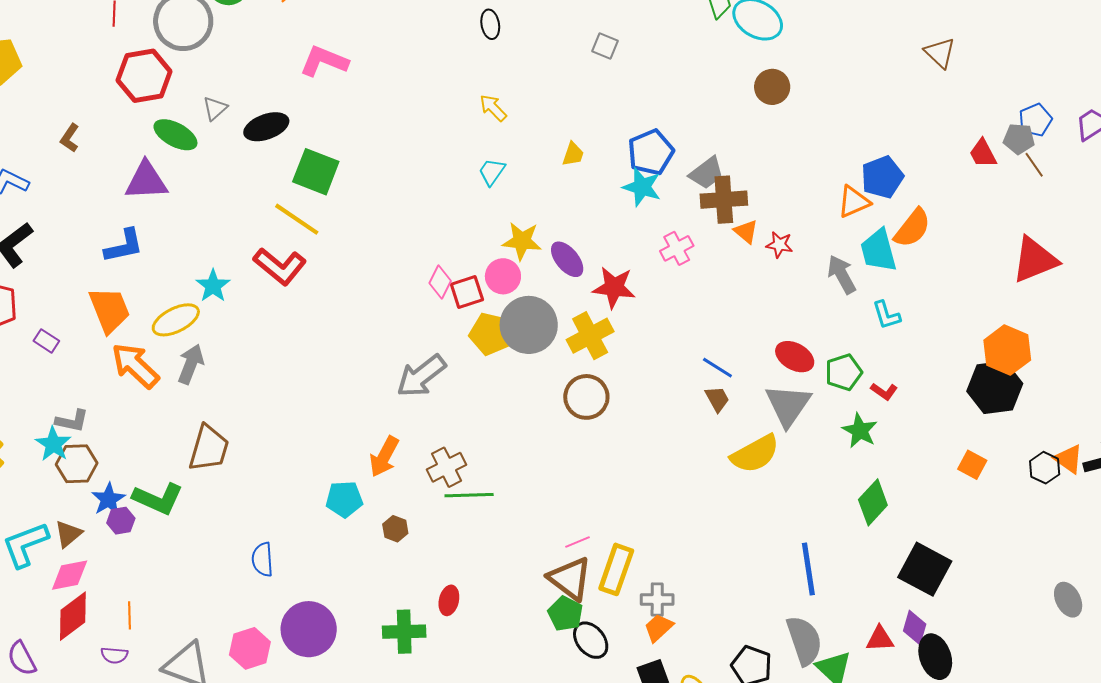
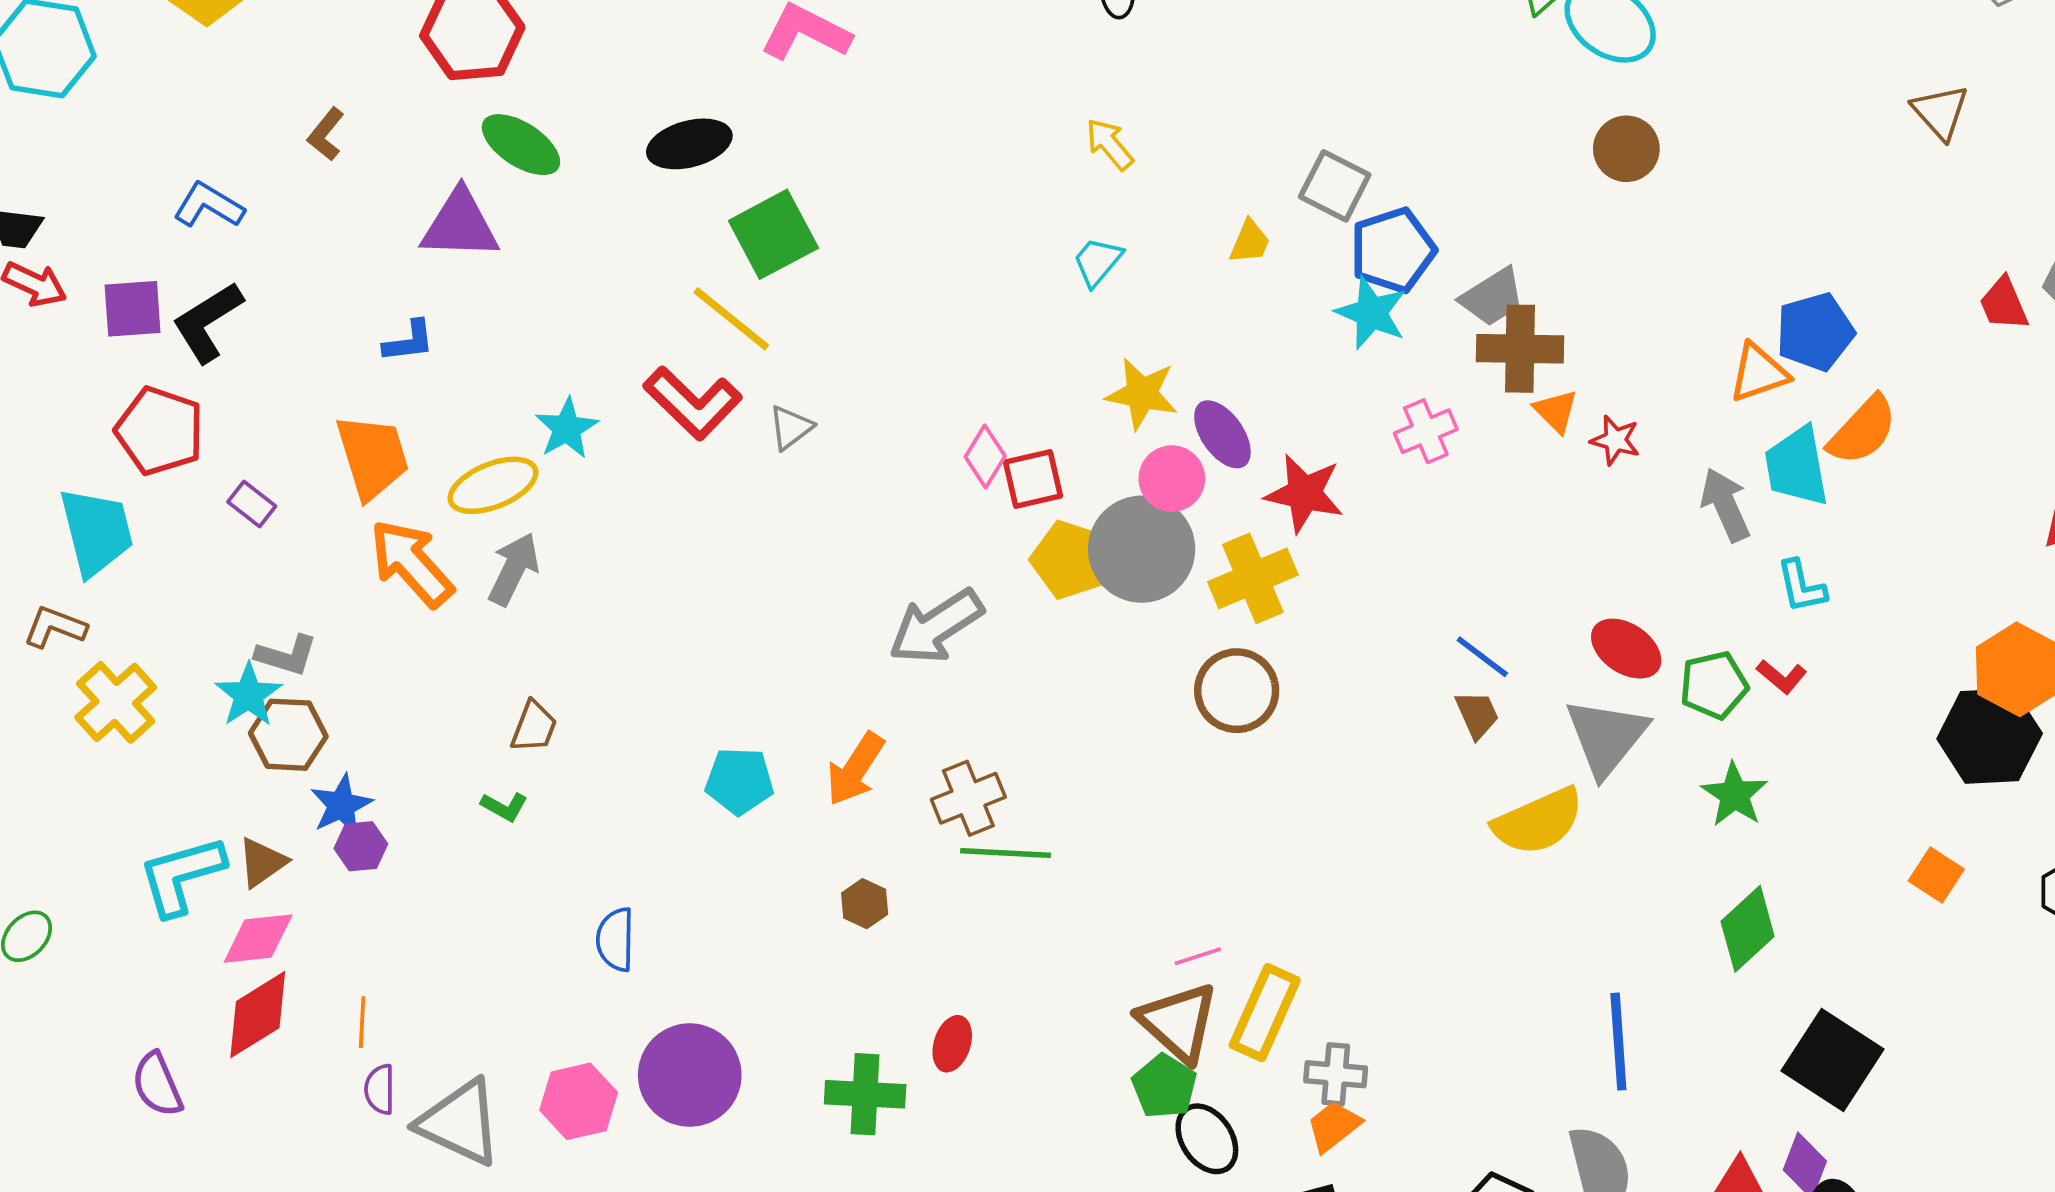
gray square: (605, 46) -> (1335, 186), moved, size x1.4
gray triangle: (215, 108) -> (791, 427), moved
green square: (316, 172) -> (773, 234), turned 36
blue L-shape: (124, 246) -> (409, 341), size x0.7
pink circle: (503, 276) -> (1172, 479), moved
red L-shape: (884, 391) -> (1782, 677), moved
brown trapezoid: (209, 448) -> (534, 727), size x0.6
green L-shape: (158, 499) -> (504, 807), moved, size x0.5
cyan pentagon: (344, 499) -> (739, 781), moved
purple semicircle: (114, 655) -> (380, 1089), moved, turned 80

